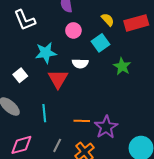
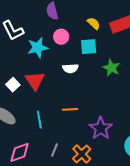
cyan square: (101, 43) -> (89, 47), turned 36
cyan star: (46, 53) -> (38, 48), moved
red triangle: (58, 79) -> (35, 81), moved
orange line: (82, 121) -> (70, 109), moved

